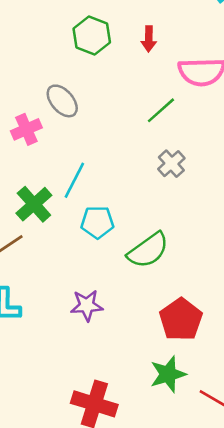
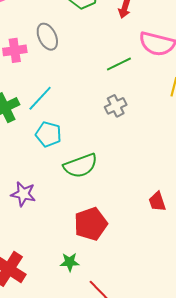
green star: (168, 374) -> (70, 262), size x0.7

